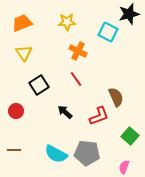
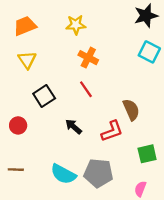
cyan square: (108, 32) -> (149, 52), moved
green square: (130, 136) -> (147, 154), turned 36

